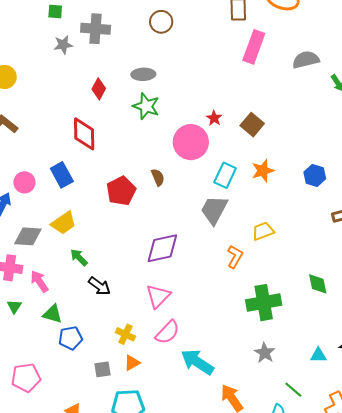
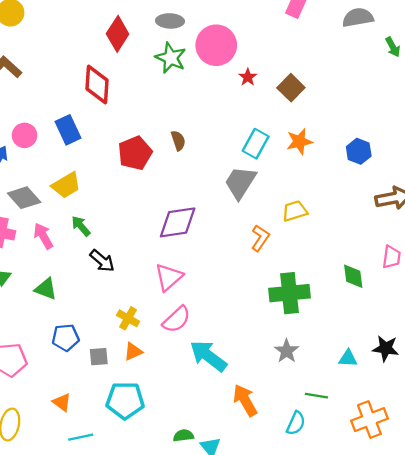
red diamond: (99, 89) -> (118, 34), size x1.4
pink circle: (191, 142) -> (216, 45), moved
gray diamond: (28, 236) -> (24, 198), turned 40
pink arrow: (39, 281) -> (43, 236), moved
blue pentagon: (70, 338) -> (66, 338), moved
green line: (293, 390) -> (316, 396), turned -36

